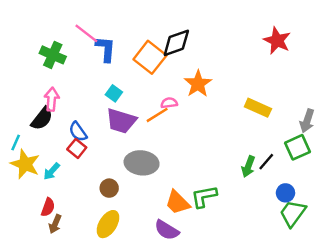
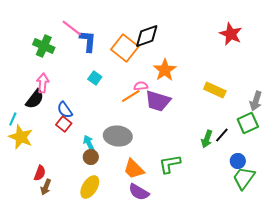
purple trapezoid: (121, 121) -> (158, 101), moved
cyan arrow: (52, 171) -> (89, 143), moved, turned 112
orange trapezoid: (178, 202) -> (134, 169), moved

